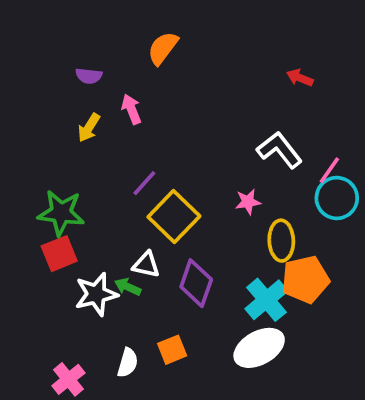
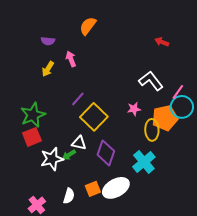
green star: (61, 213) -> (33, 115), turned -30
orange pentagon: (305, 279) -> (165, 118), moved
green arrow: (128, 287) -> (69, 155), turned -56
white ellipse: (259, 348) -> (116, 188), moved

